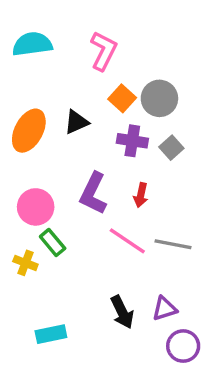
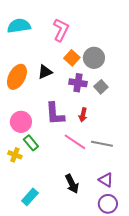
purple L-shape: (93, 193) -> (55, 114), turned -30
purple triangle: (165, 309) -> (106, 180), moved, turned 49
cyan rectangle: (51, 334) -> (30, 197), turned -36

